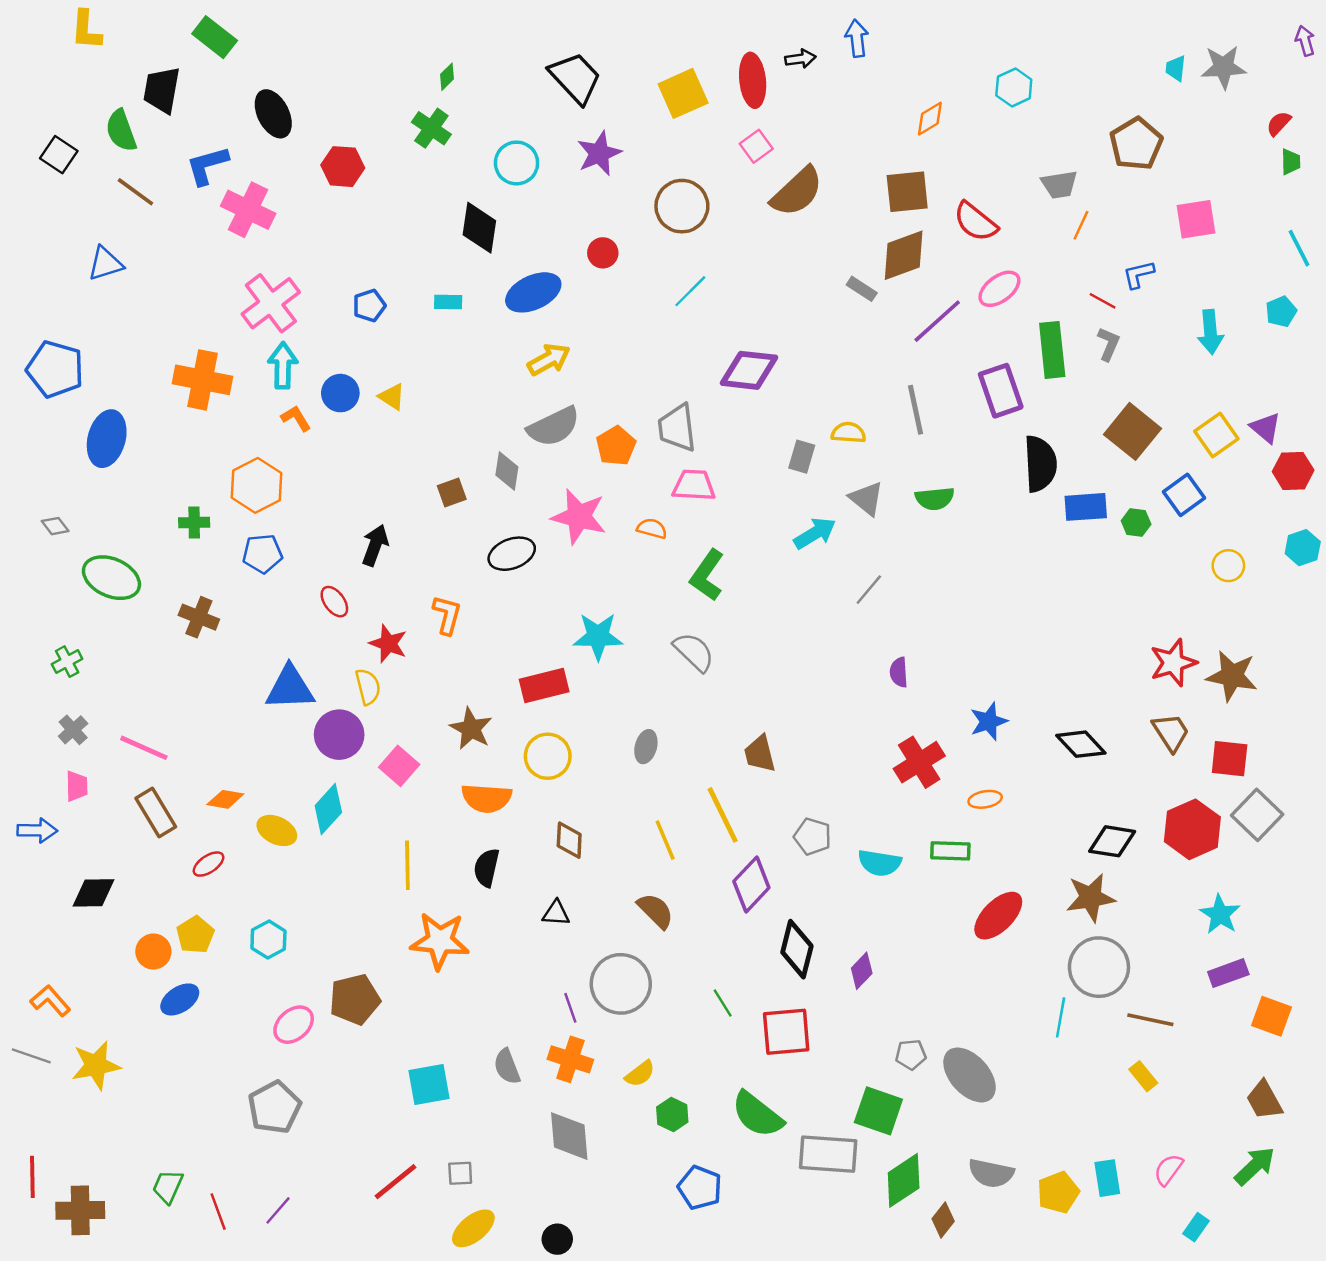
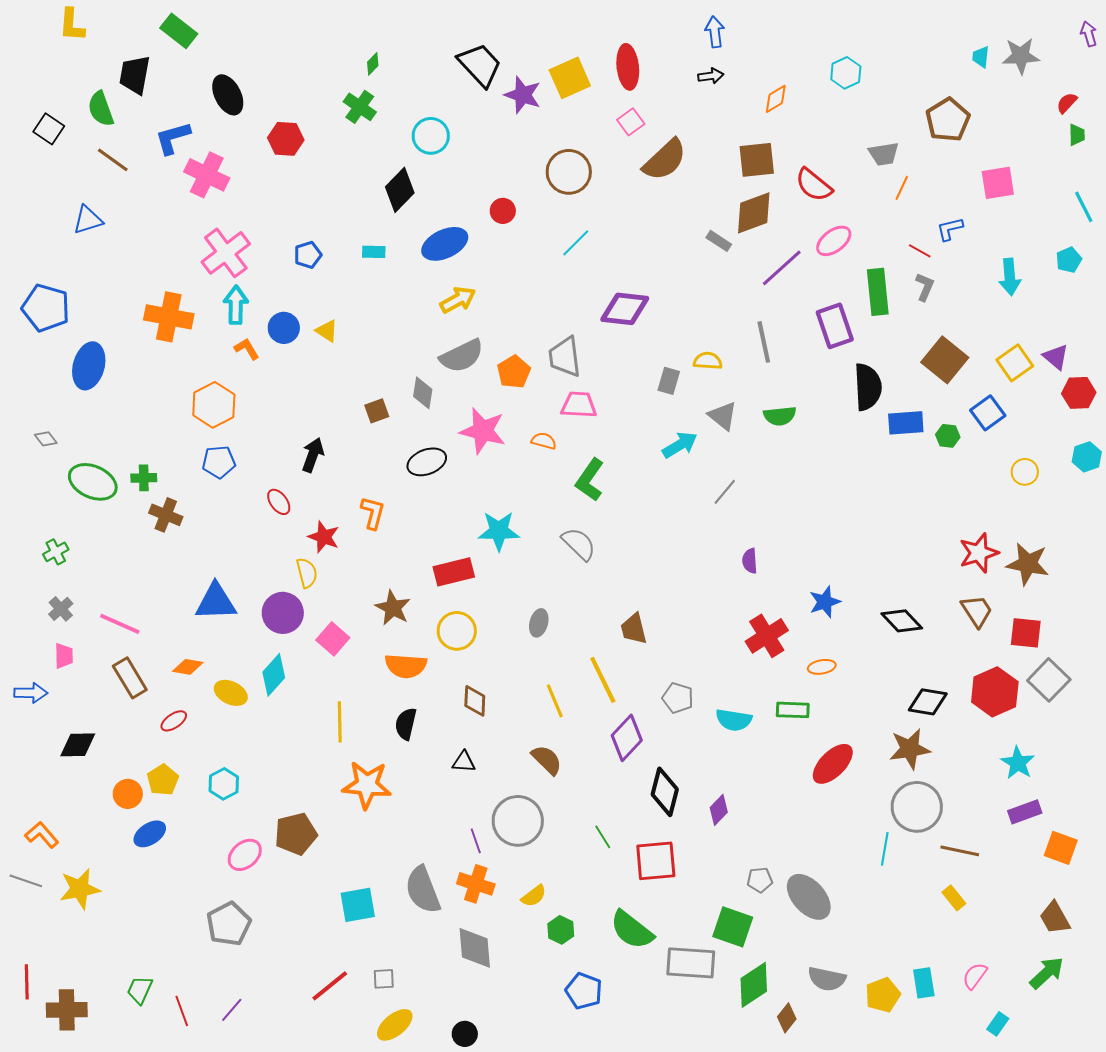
black arrow: (801, 59) -> (711, 76), moved
purple star: (599, 153) -> (523, 95), moved, turned -30
black diamond: (479, 228) -> (400, 190), turned 36
green cross: (194, 523) -> (144, 478), moved
blue triangle: (290, 688) -> (216, 602), moved
gray semicircle: (507, 1067) -> (423, 890), size x1.6

